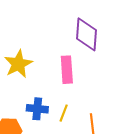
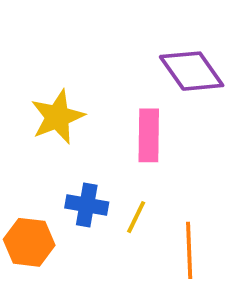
purple diamond: (86, 34) -> (192, 71), turned -44

